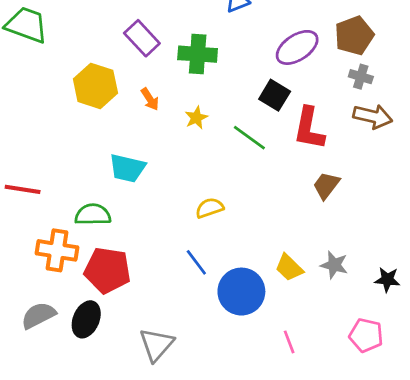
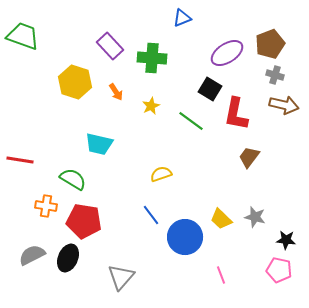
green semicircle: (93, 215) -> (73, 179), turned 32
orange cross: (57, 250) -> (46, 206), size x0.7
black star: (387, 280) -> (286, 240), moved

